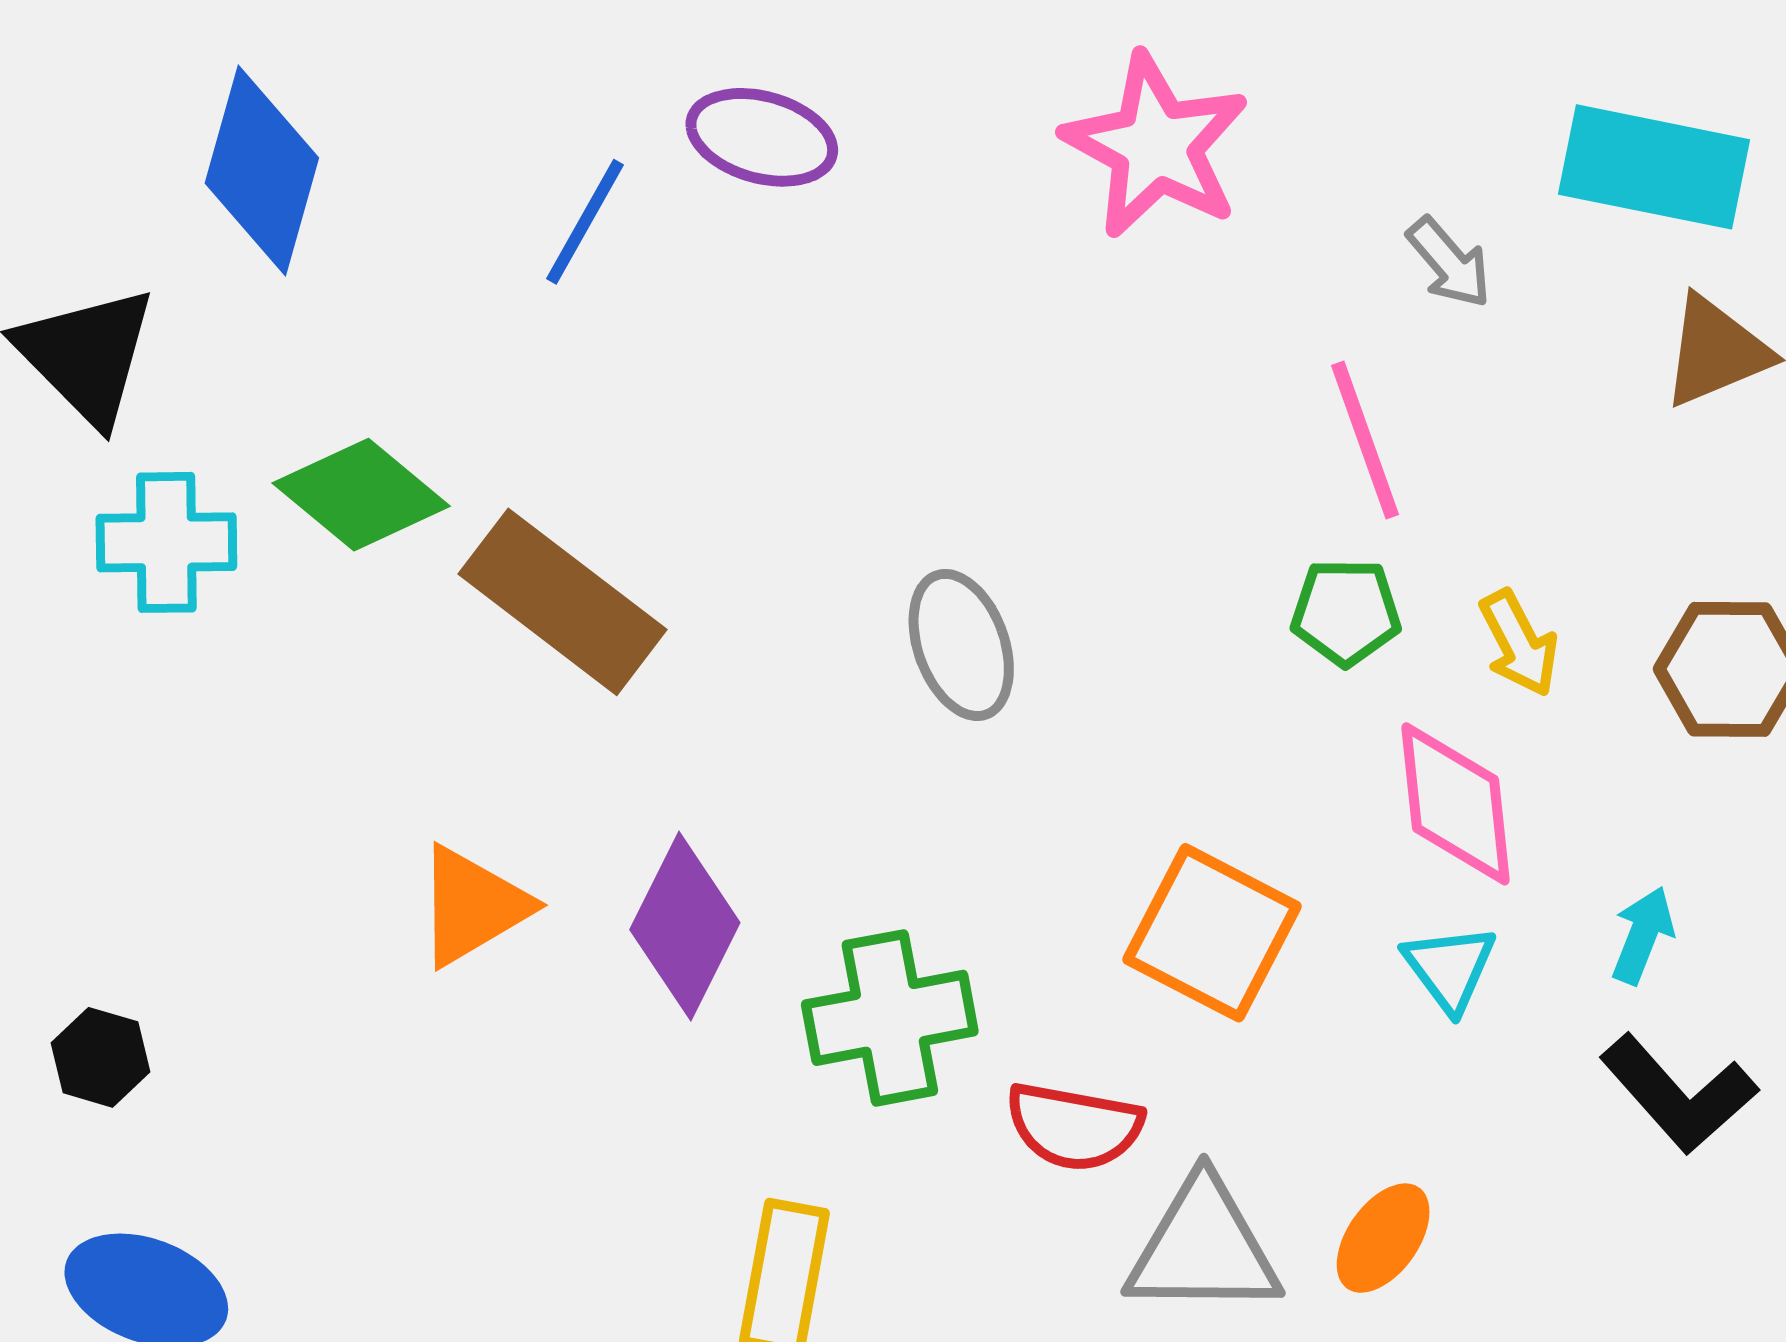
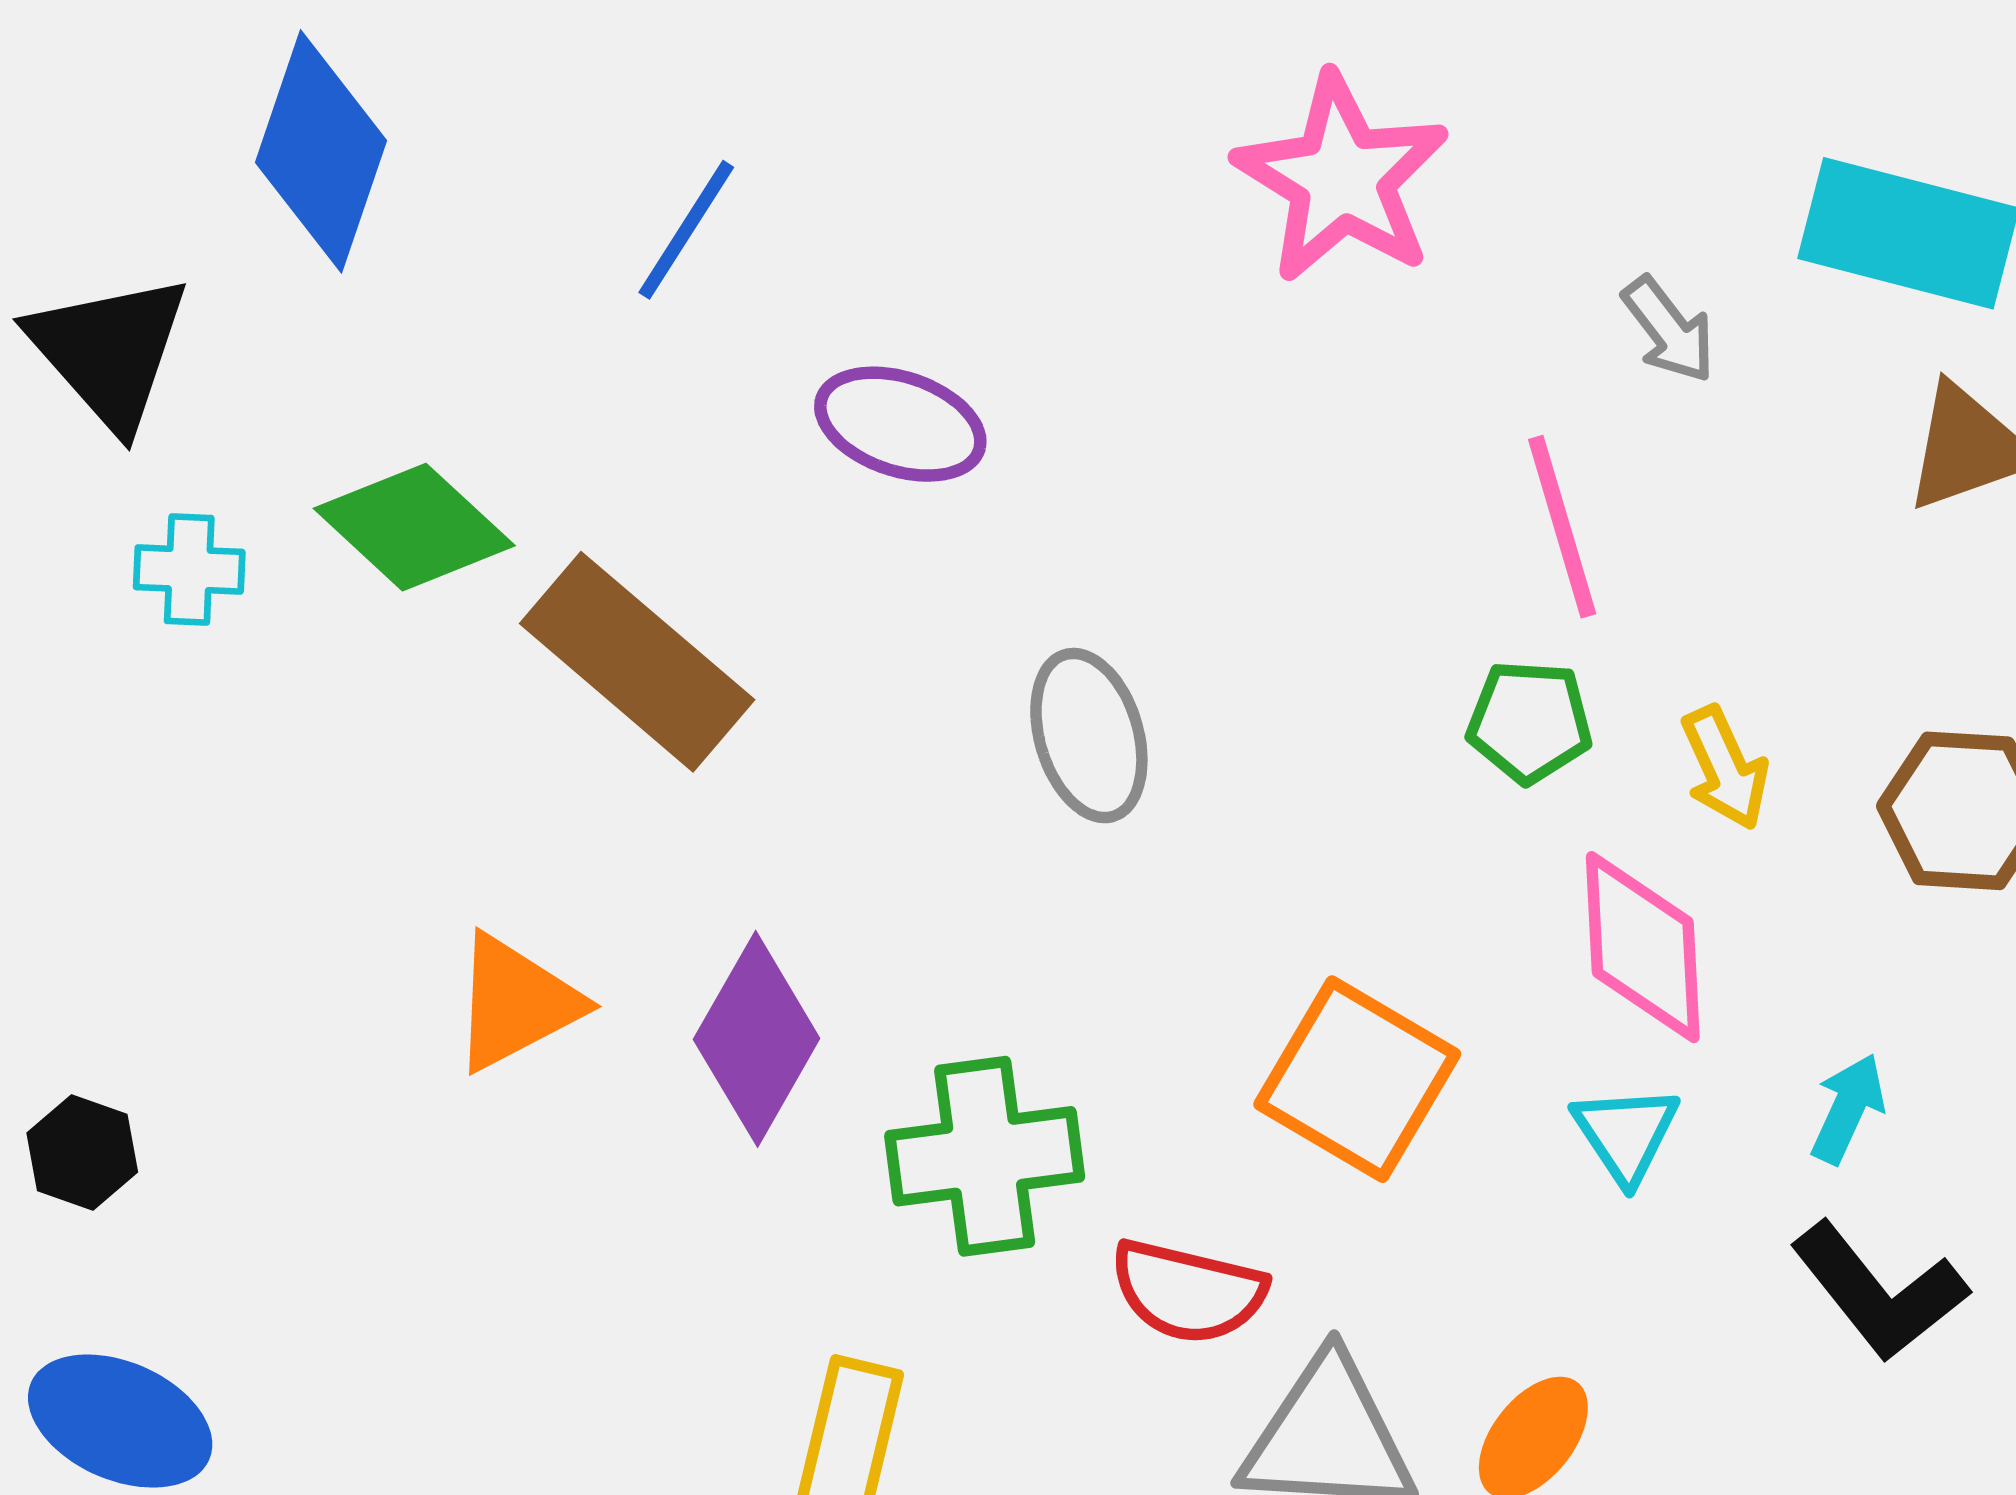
purple ellipse: (762, 137) -> (900, 424), moved
cyan cross: (166, 542) -> (189, 569), size x0.7

